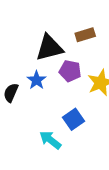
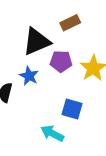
blue square: (73, 119) -> (72, 109), turned -30

